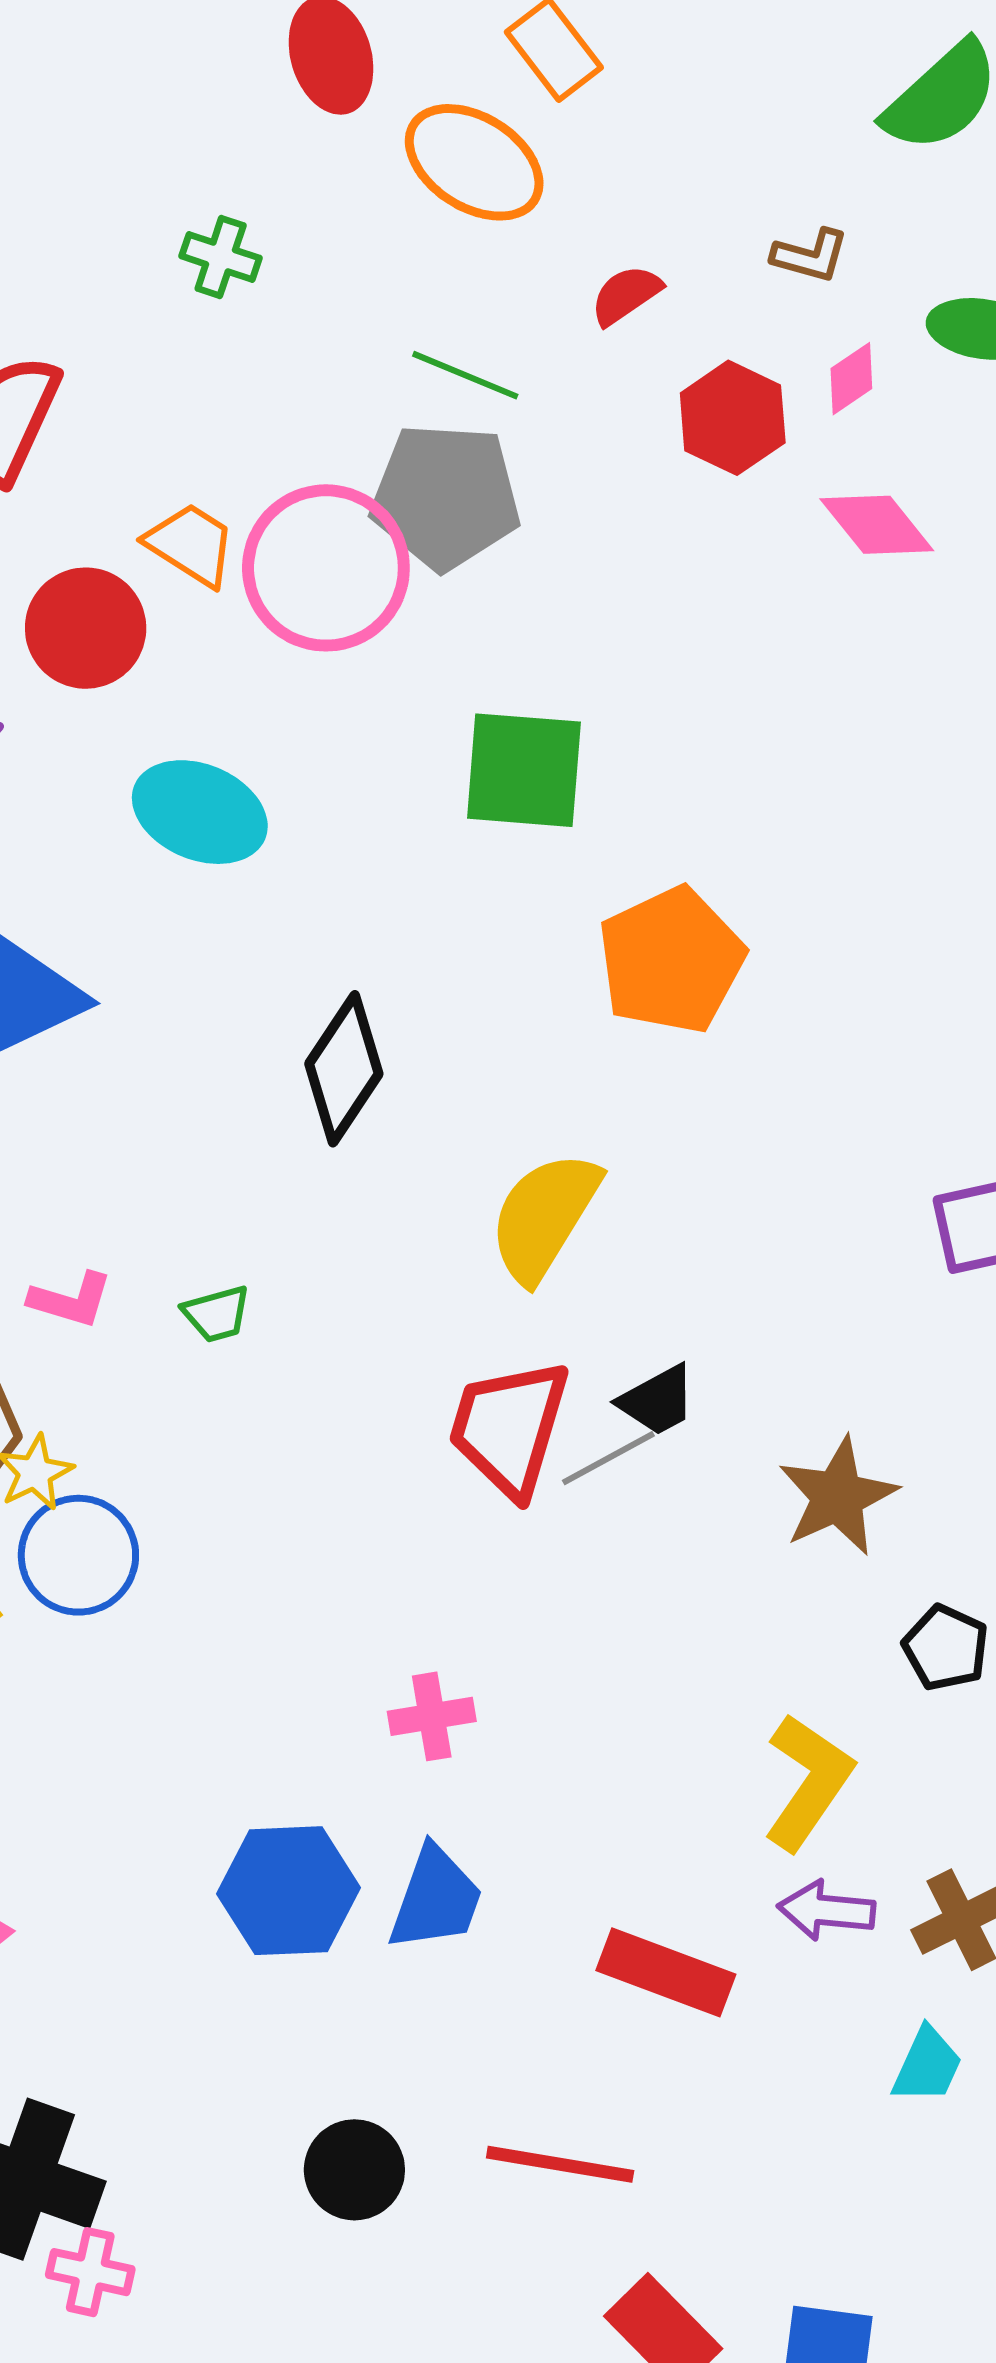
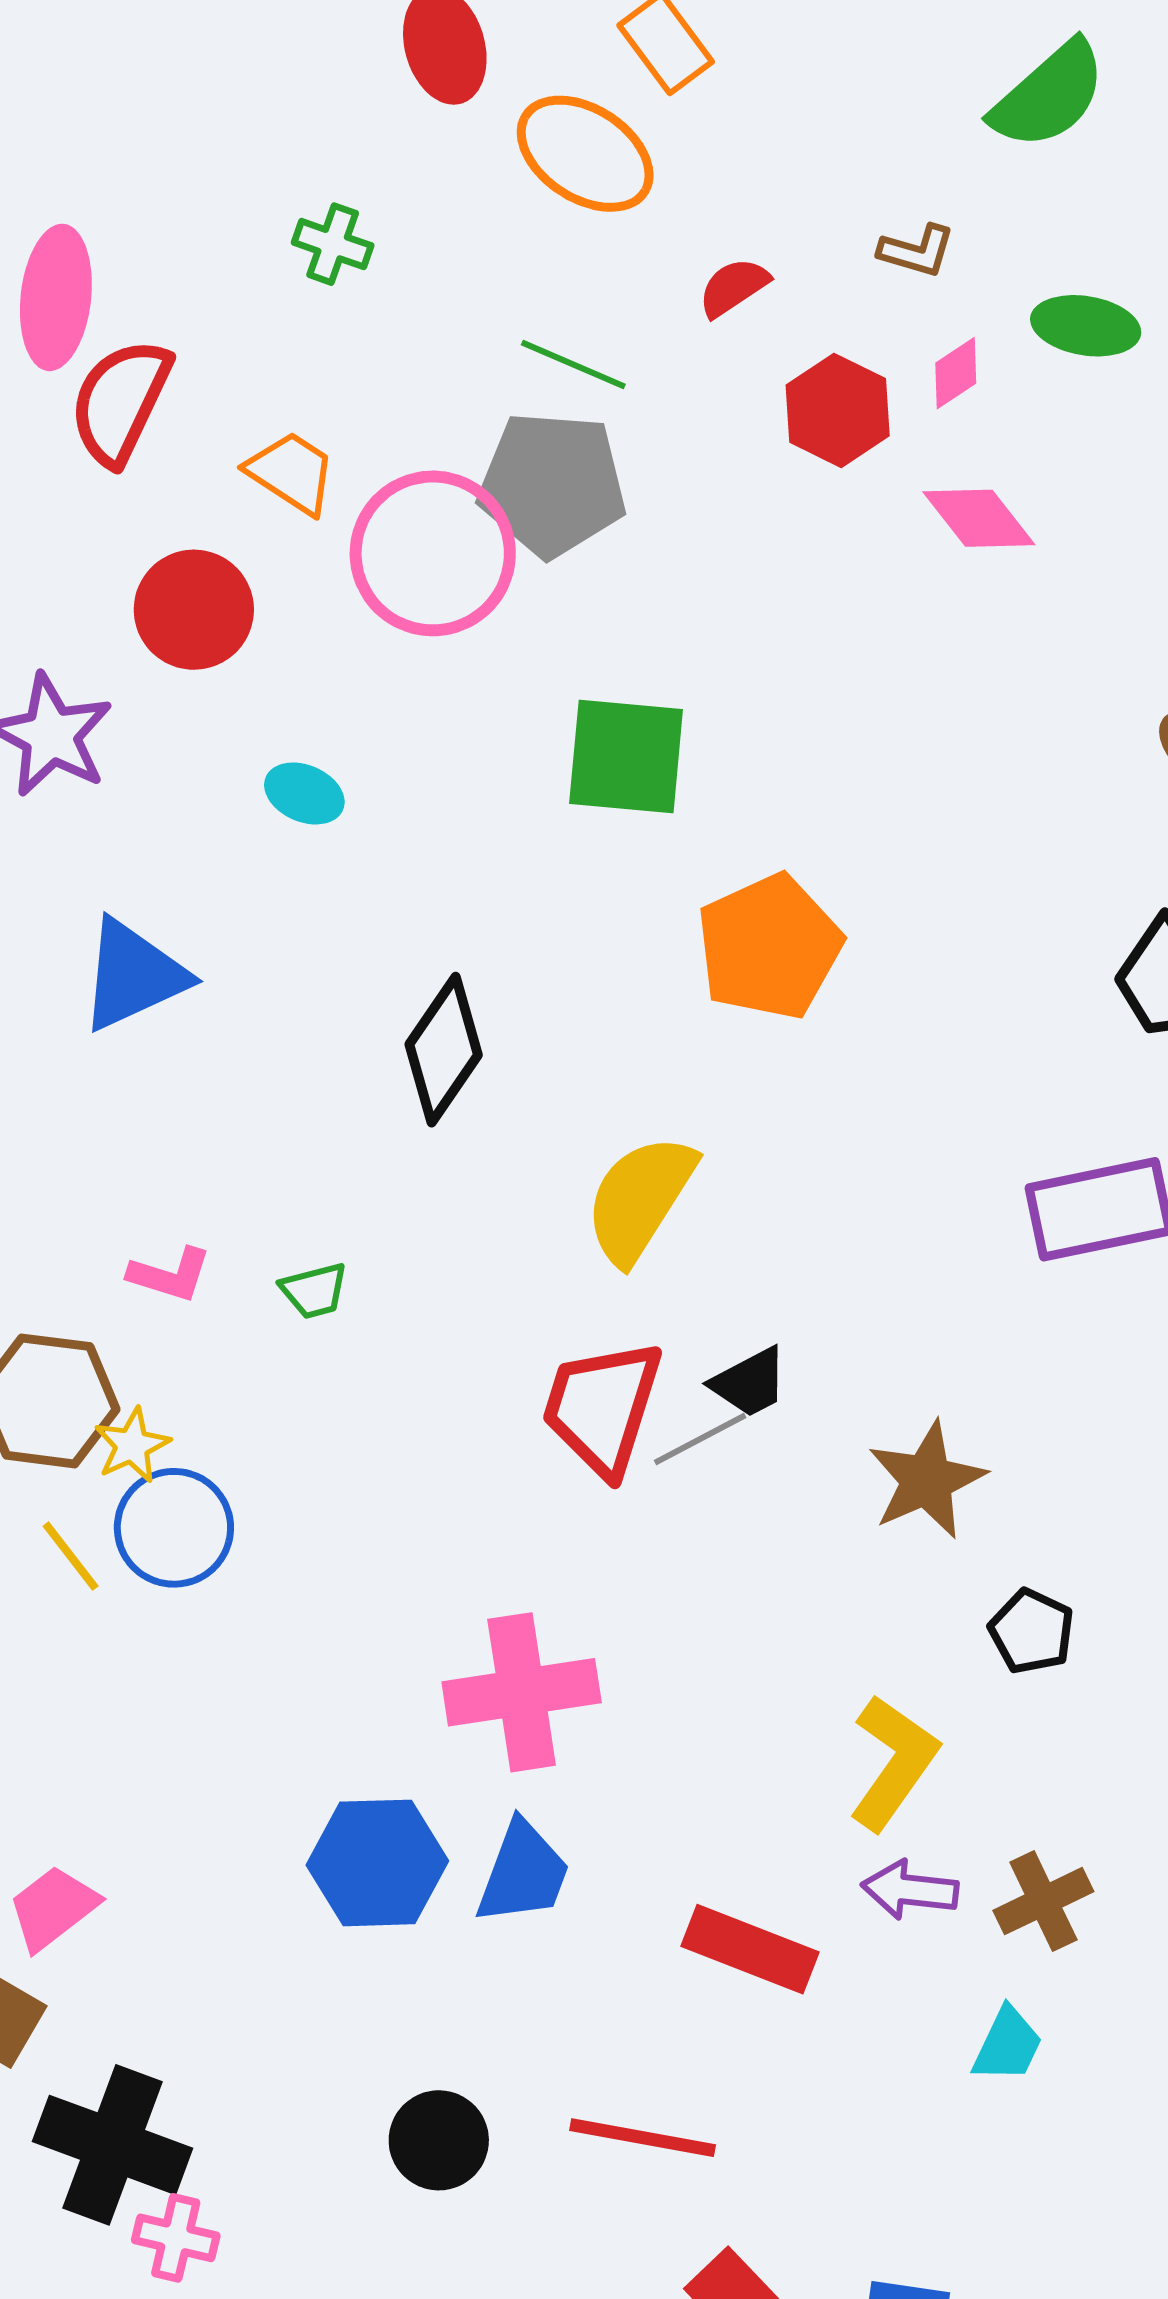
orange trapezoid: (191, 545) -> (291, 473), moved
cyan ellipse: (200, 812) -> (304, 793), size x0.6
pink cross: (432, 1716) -> (522, 1692), size x1.8

